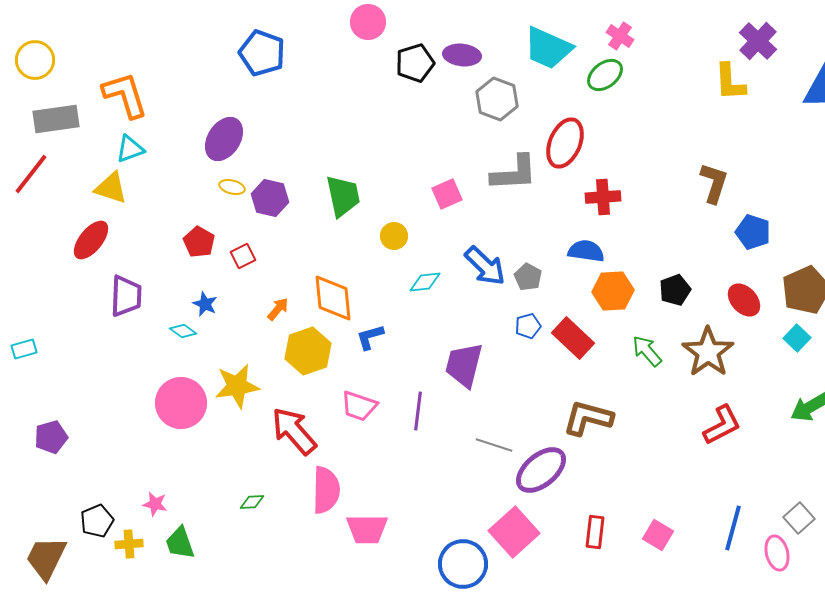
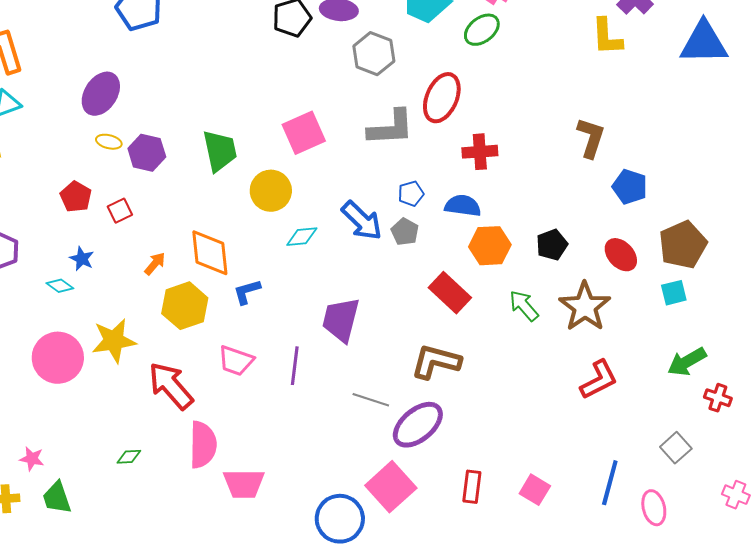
pink square: (447, 194) -> (304, 133), moved, size x1.4
yellow circle: (394, 236) -> (271, 191), size x1.5
blue pentagon: (528, 326) -> (411, 194), moved
cyan square: (797, 338) -> (674, 293), turned 32
brown L-shape: (588, 418) -> (436, 362), moved
gray square: (799, 518) -> (676, 448), moved

